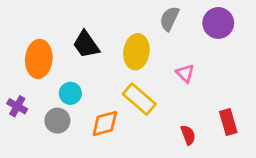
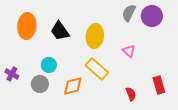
gray semicircle: (169, 19) -> (129, 13), moved
orange ellipse: (39, 59) -> (27, 26), moved

